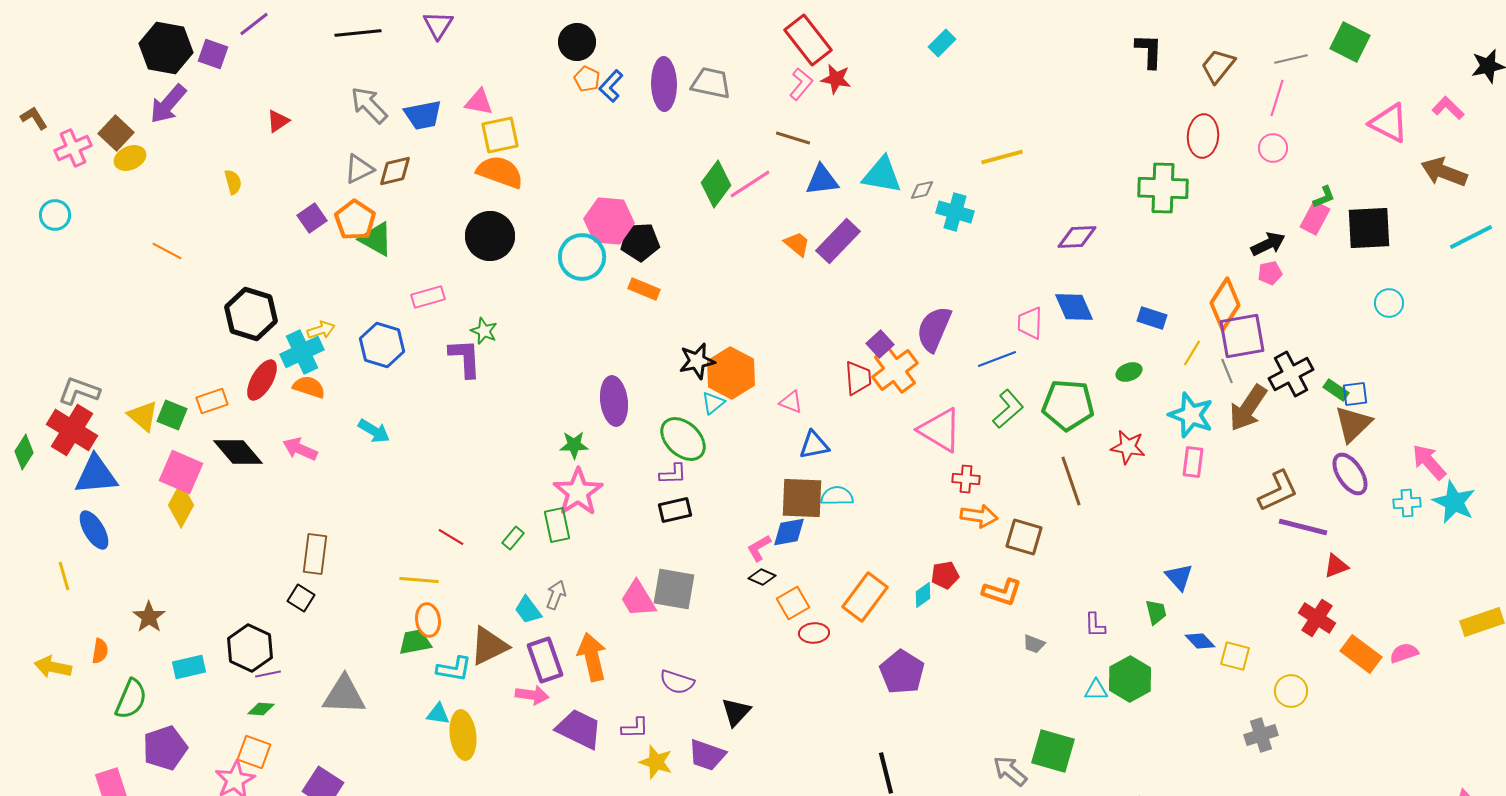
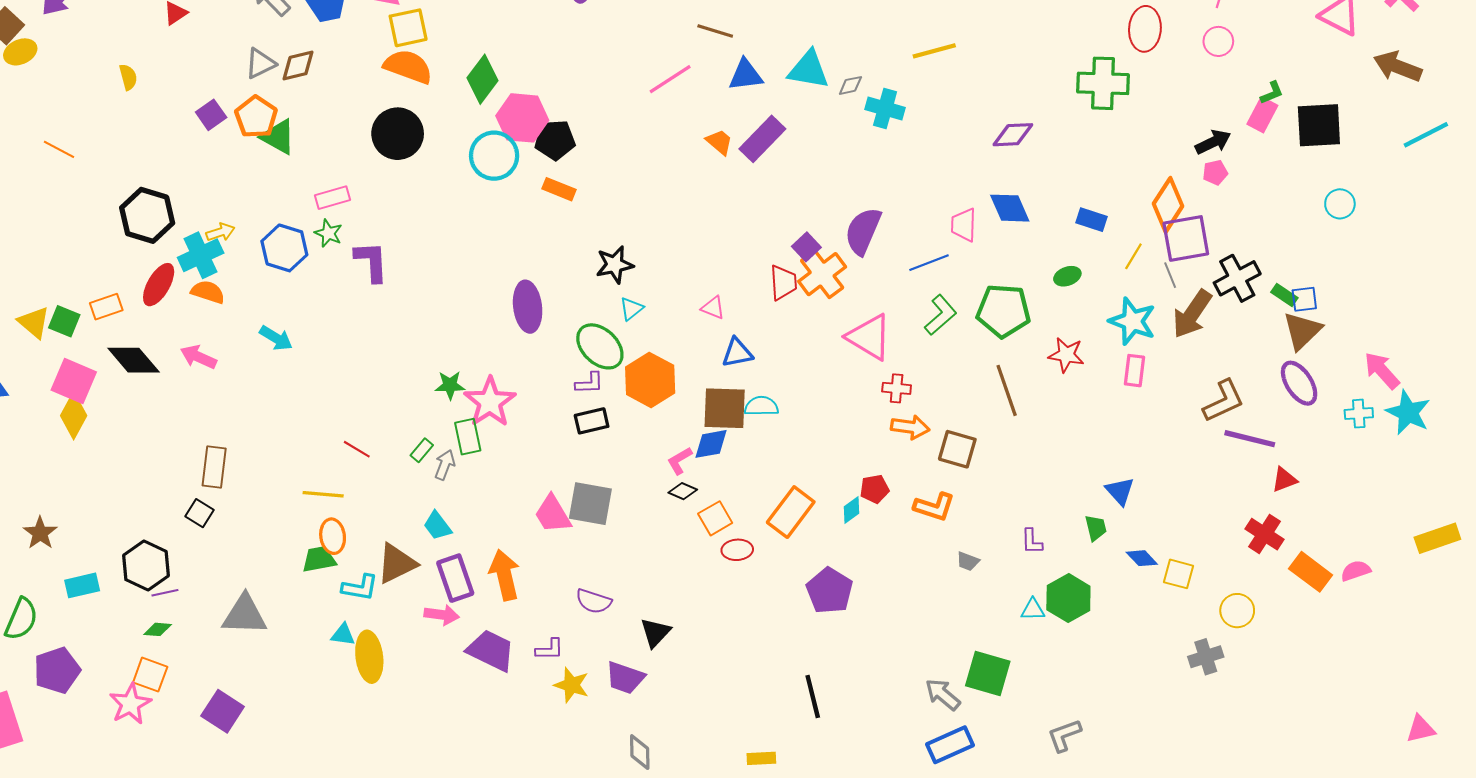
green diamond: (716, 184) -> (483, 79), moved
green star: (484, 331) -> (328, 233), moved
orange hexagon: (731, 373) -> (650, 380), moved
green star: (574, 445) -> (450, 385), moved
gray arrow: (556, 595) -> (445, 465), moved

